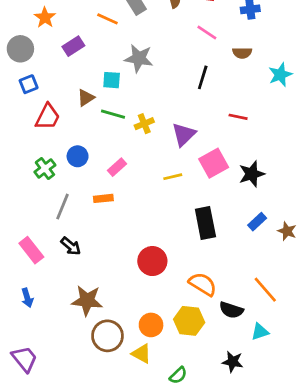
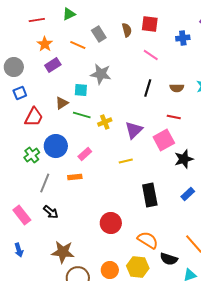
orange star: (45, 18) -> (45, 44), moved
brown semicircle: (242, 53) -> (177, 88), moved
blue circle: (78, 156) -> (56, 146), size x1.5
pink square: (214, 163) -> (164, 140), moved

